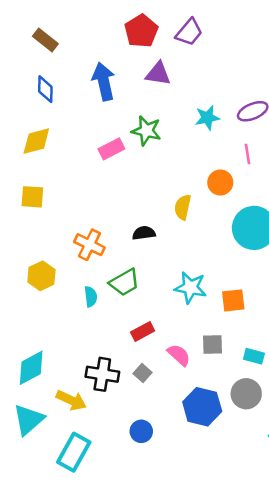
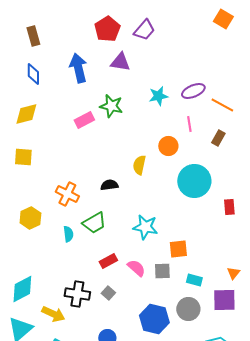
brown rectangle: (45, 40) -> (33, 36), turned 36
orange square: (233, 300) -> (178, 249), moved
pink semicircle: (179, 355) -> (136, 268), moved

